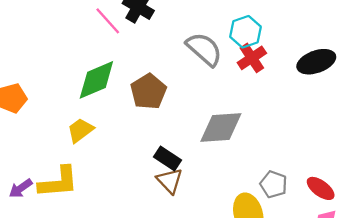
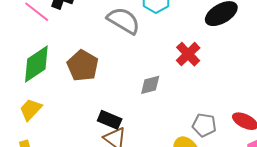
red cross: (252, 58) -> (188, 54), moved
gray diamond: (221, 127) -> (150, 85), size x0.6

